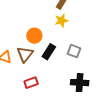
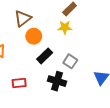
brown triangle: (25, 54) -> (23, 19), moved
black cross: (80, 83) -> (57, 81), moved

